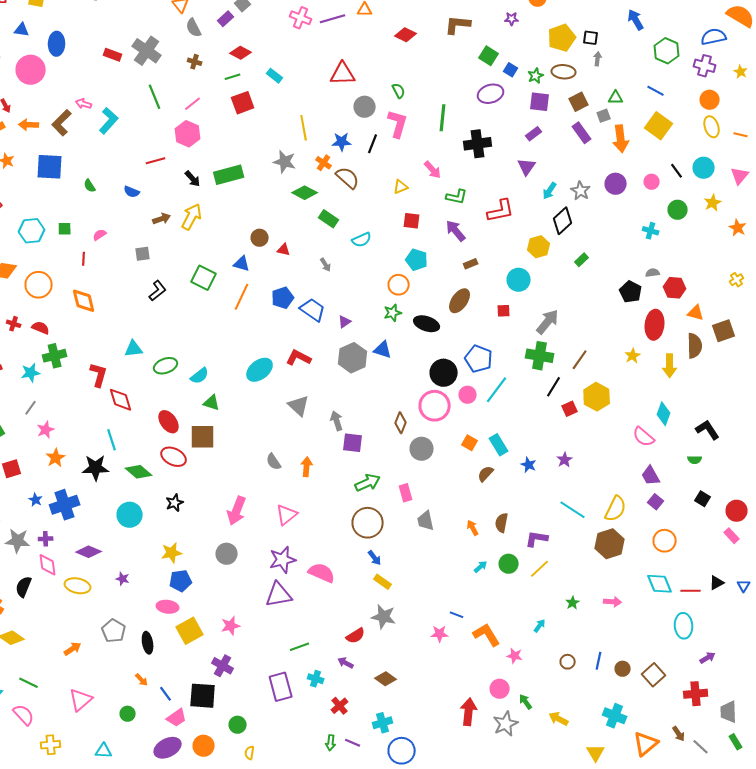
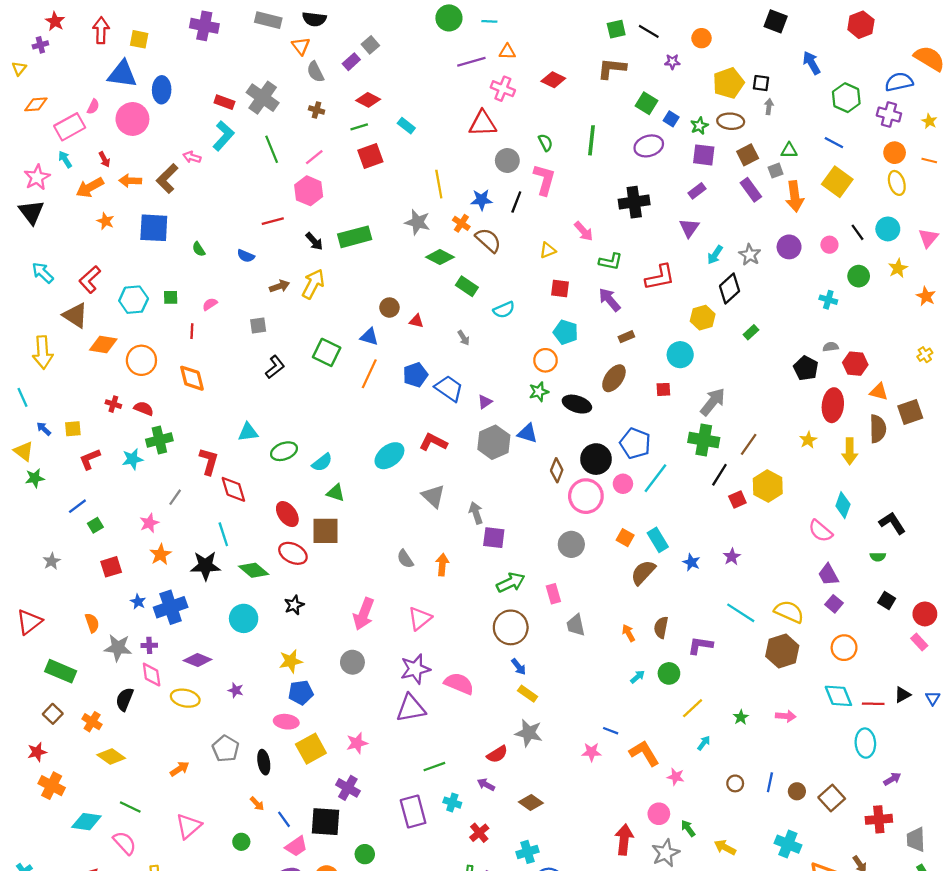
pink cross: (301, 18) -> (503, 89), moved
blue triangle: (22, 30) -> (122, 74), size x1.8
green line: (443, 118) -> (592, 140), moved
cyan L-shape: (109, 121) -> (223, 136), moved
orange line: (741, 135) -> (929, 161), moved
gray line: (31, 408) -> (175, 497), moved
brown diamond: (401, 423) -> (557, 470), moved
brown semicircle: (486, 474) -> (643, 572), size x1.4
yellow semicircle: (616, 509) -> (789, 612), turned -92
yellow line: (540, 569) -> (693, 708), moved

